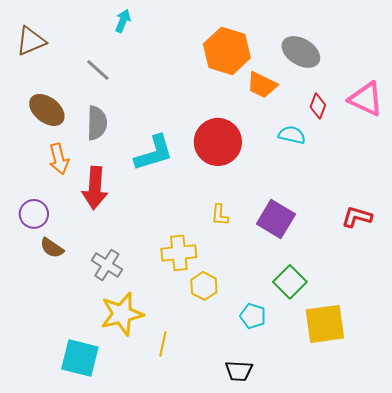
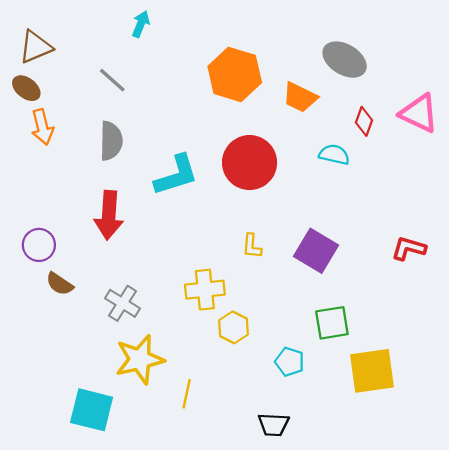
orange hexagon: (227, 51) -> (235, 74), moved
brown ellipse: (47, 110) -> (26, 88), moved, size x0.7
orange arrow: (59, 159) -> (42, 127), moved
green square: (290, 282) -> (332, 323), turned 36

